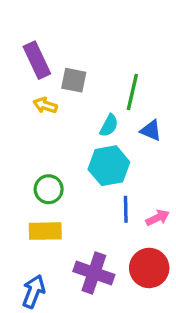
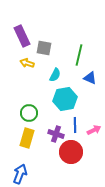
cyan semicircle: (109, 125) -> (55, 75), moved
yellow rectangle: (45, 231) -> (27, 138), turned -72
red circle: (149, 268) -> (71, 152), moved
purple cross: (94, 273) -> (56, 134), moved, size x0.7

